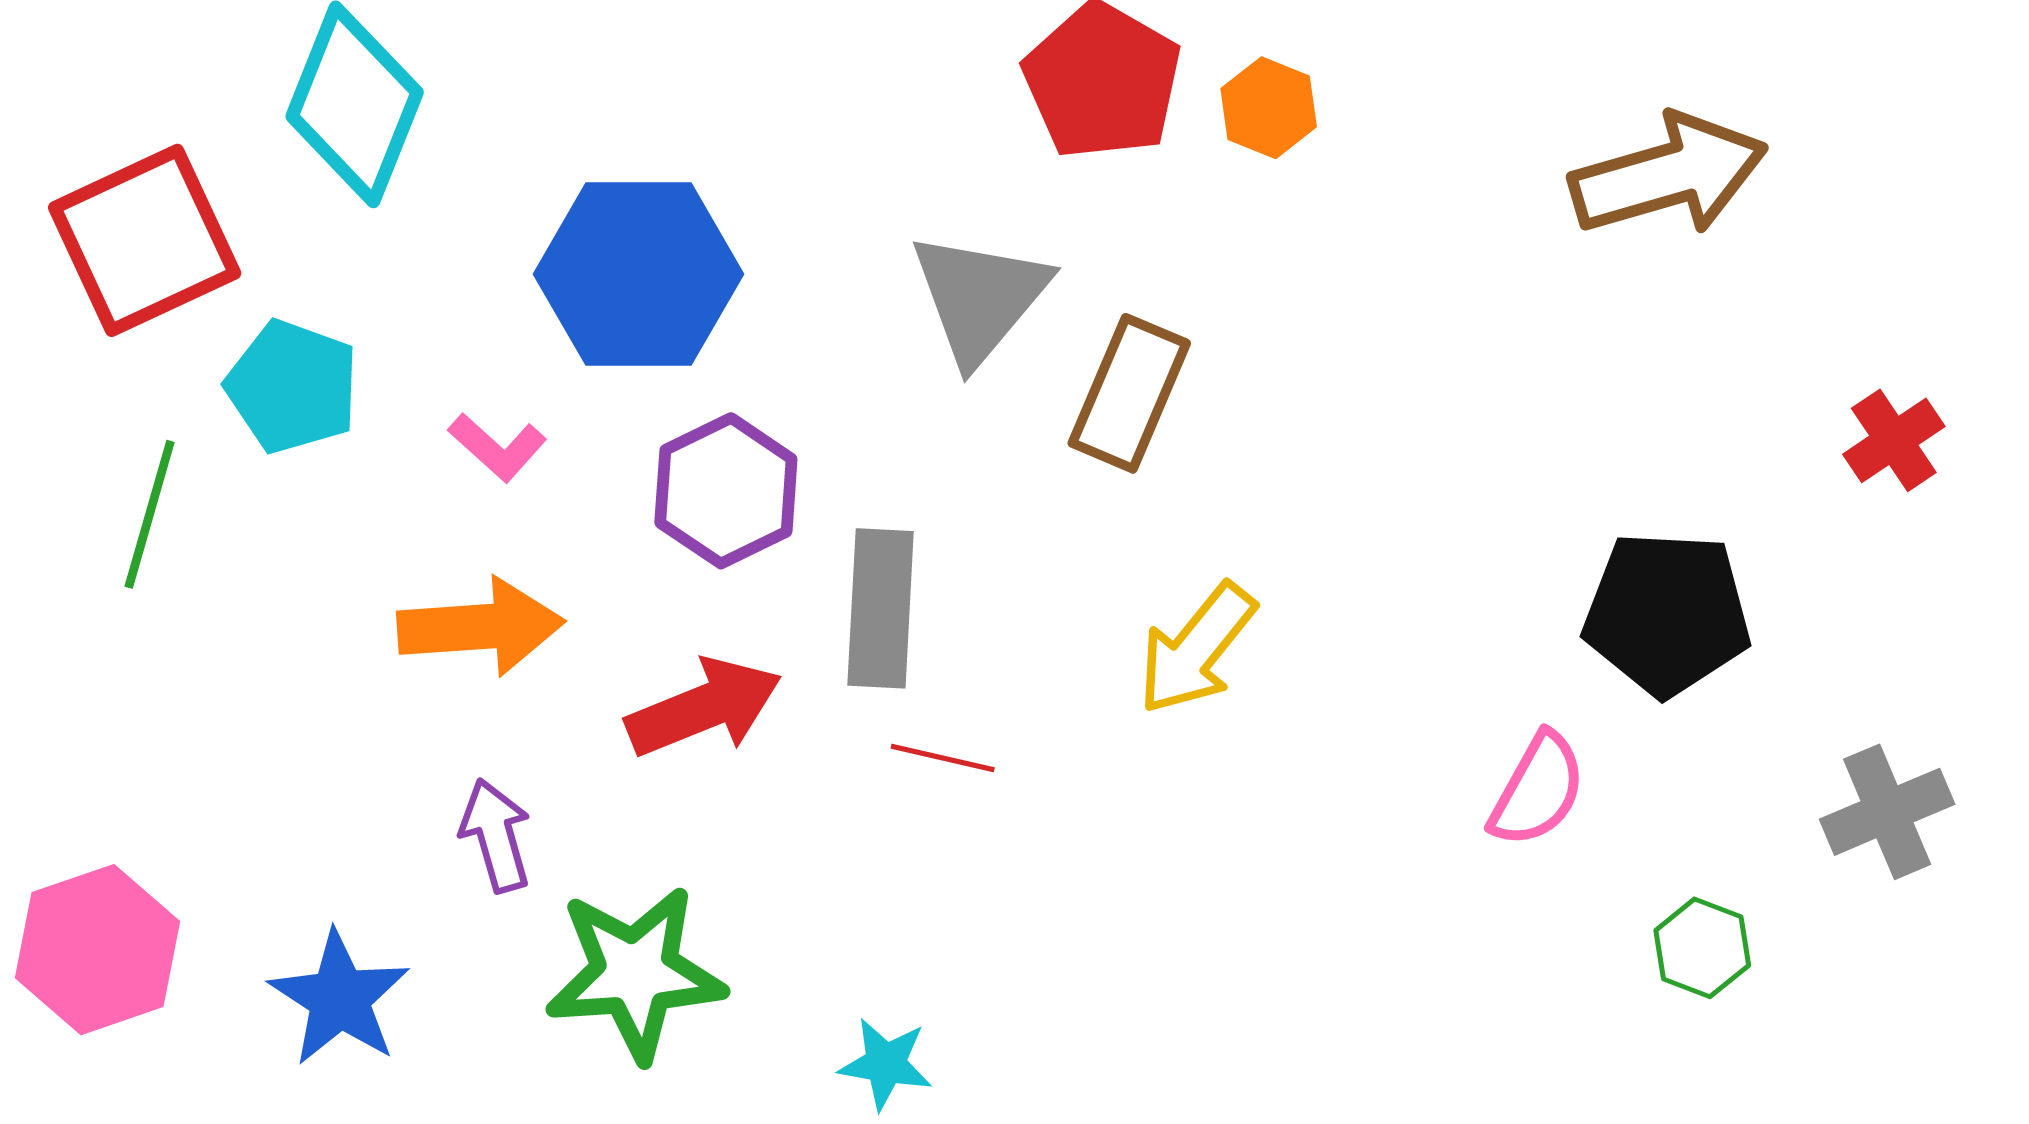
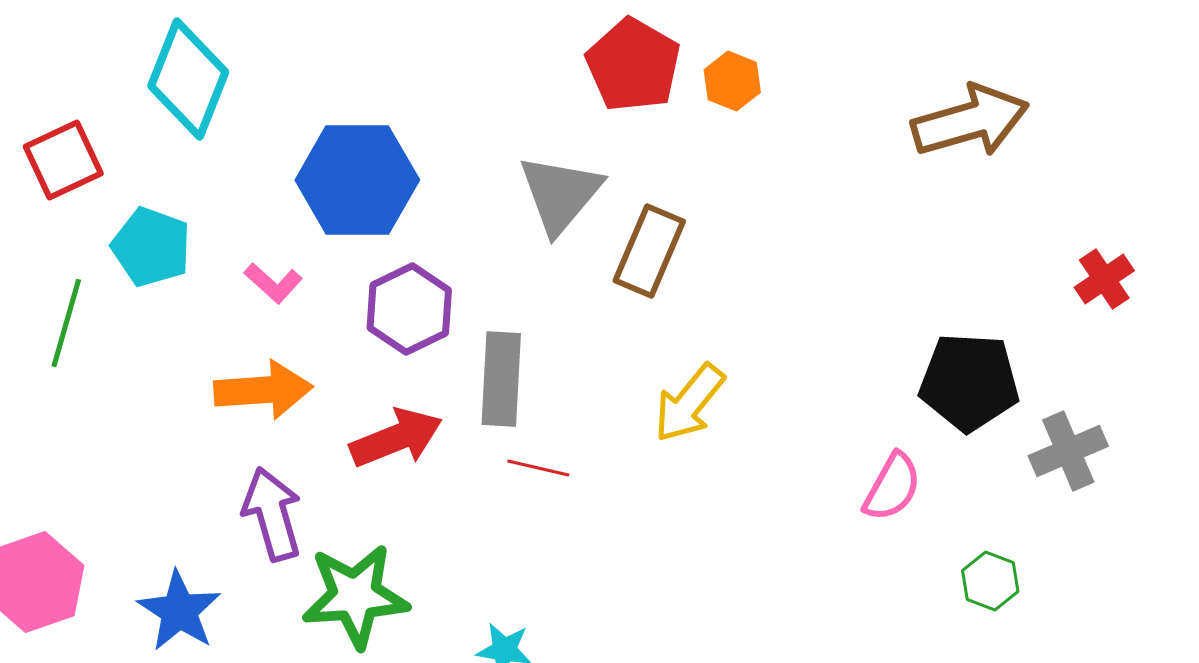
red square: (145, 240) -> (63, 160), size x0.7
gray cross: (1887, 812) -> (1068, 451), moved
purple arrow: (496, 835) -> (272, 514), size x1.4

